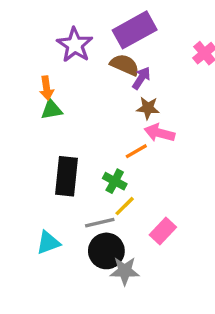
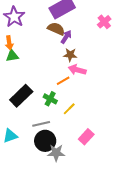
purple star: (75, 45) -> (14, 17), moved
black rectangle: (66, 176) -> (21, 96), turned 40
yellow line: (125, 206) -> (69, 109), moved
pink rectangle: (163, 231) -> (86, 137), moved

